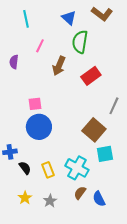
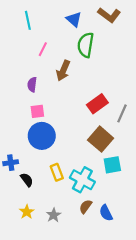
purple semicircle: (14, 62) -> (32, 85), moved
red rectangle: (91, 76) -> (97, 104), moved
yellow rectangle: (48, 170) -> (57, 172), moved

